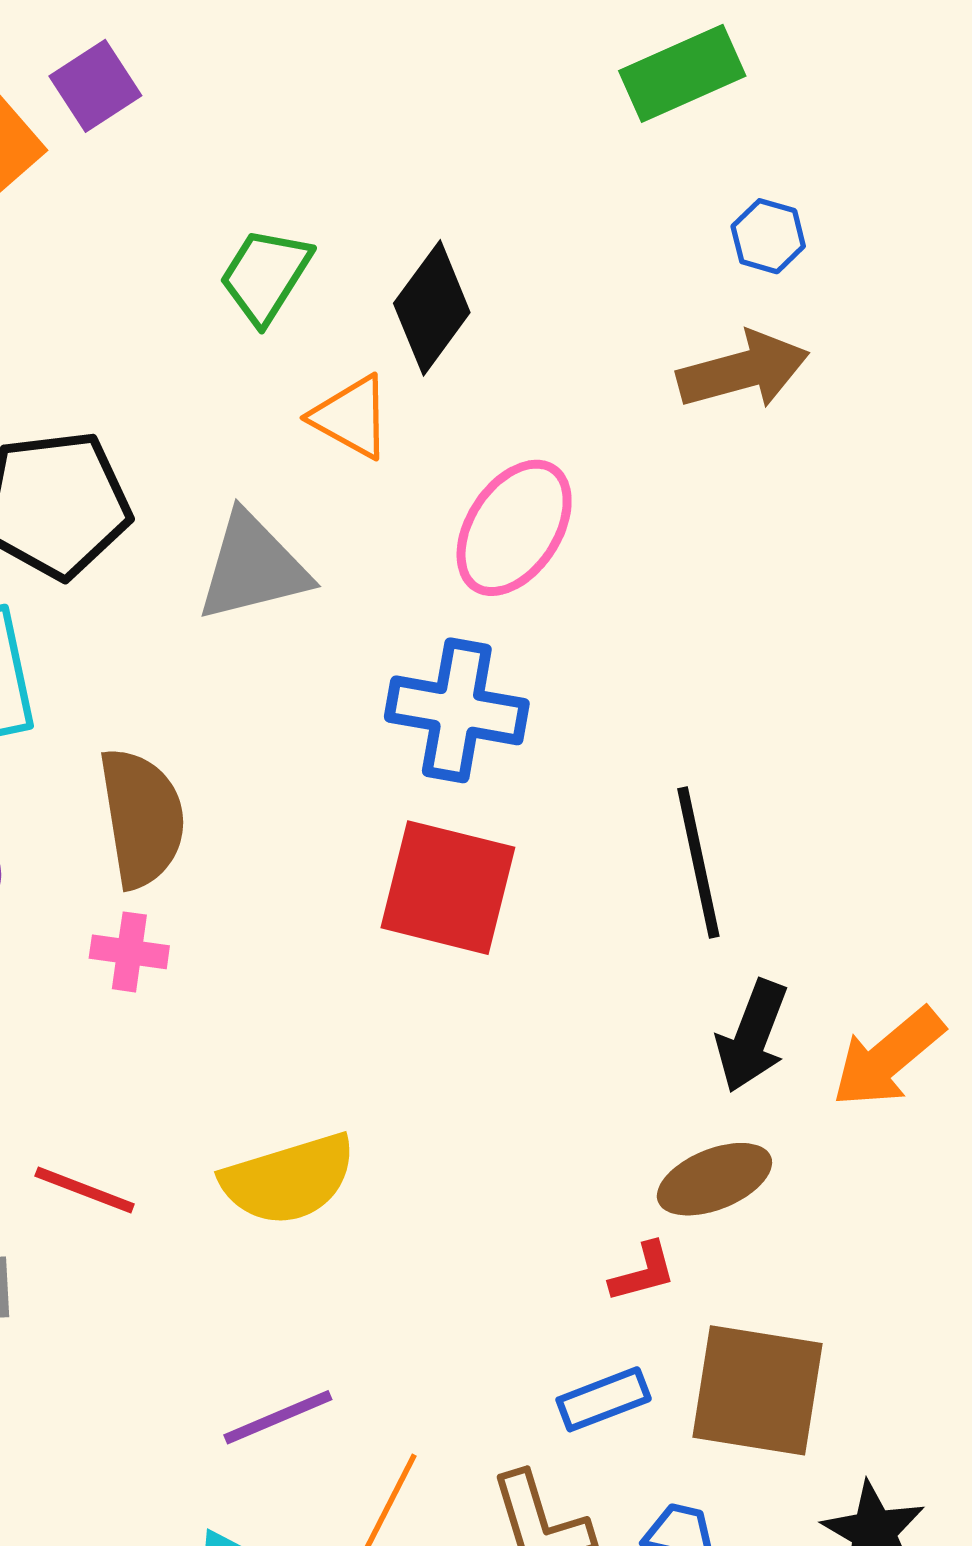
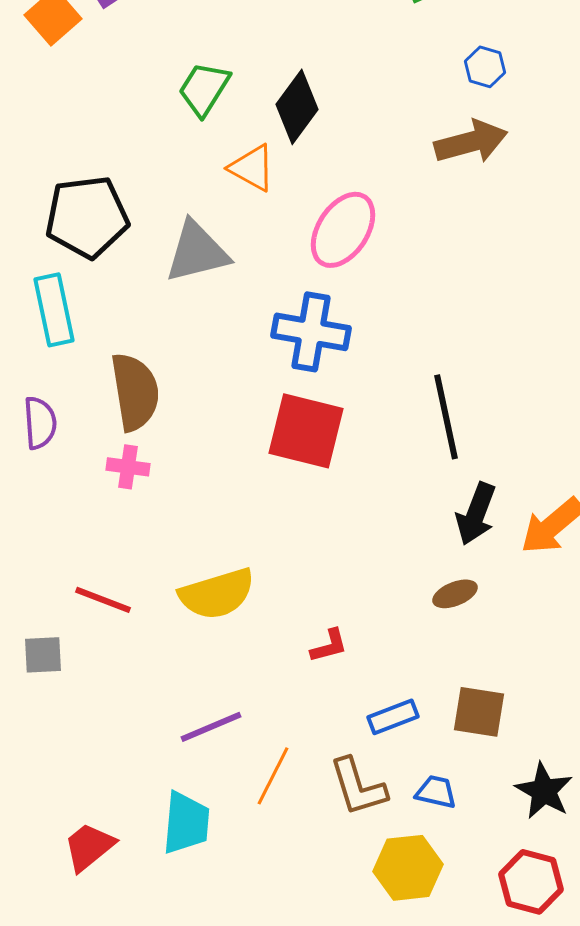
brown ellipse: (714, 1179) -> (455, 594), size x0.7
red L-shape: (643, 1272) -> (329, 646), moved
brown square: (757, 1390) -> (479, 712), size x0.7

